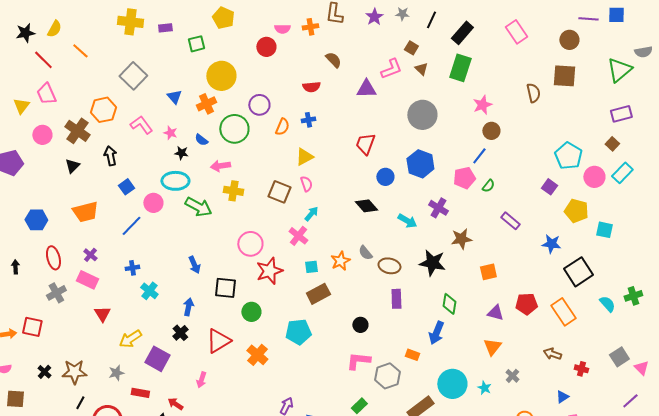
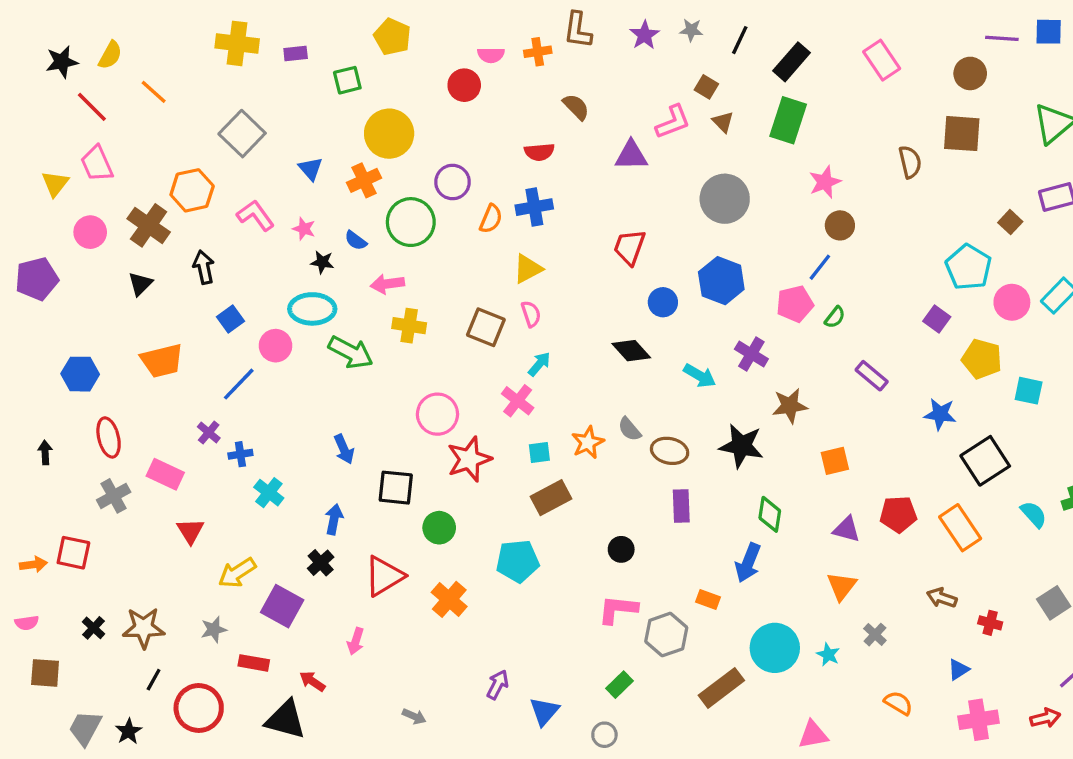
blue cross: (308, 120) -> (534, 207), size x1.5
brown square: (612, 144) -> (1010, 222), moved
purple cross: (90, 255) -> (209, 432), moved

